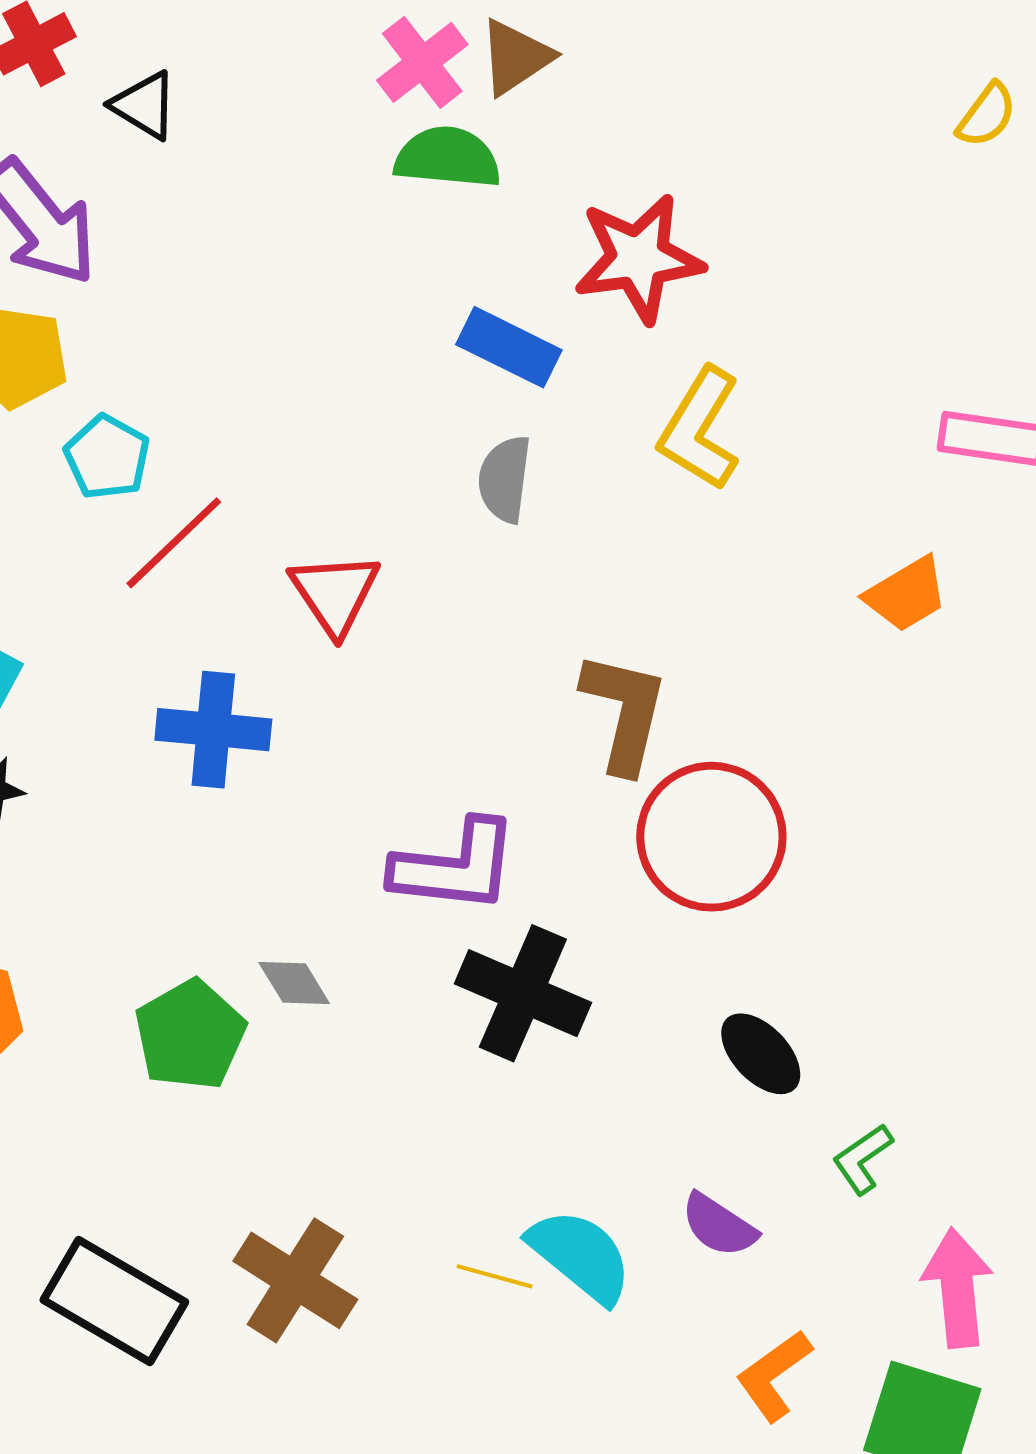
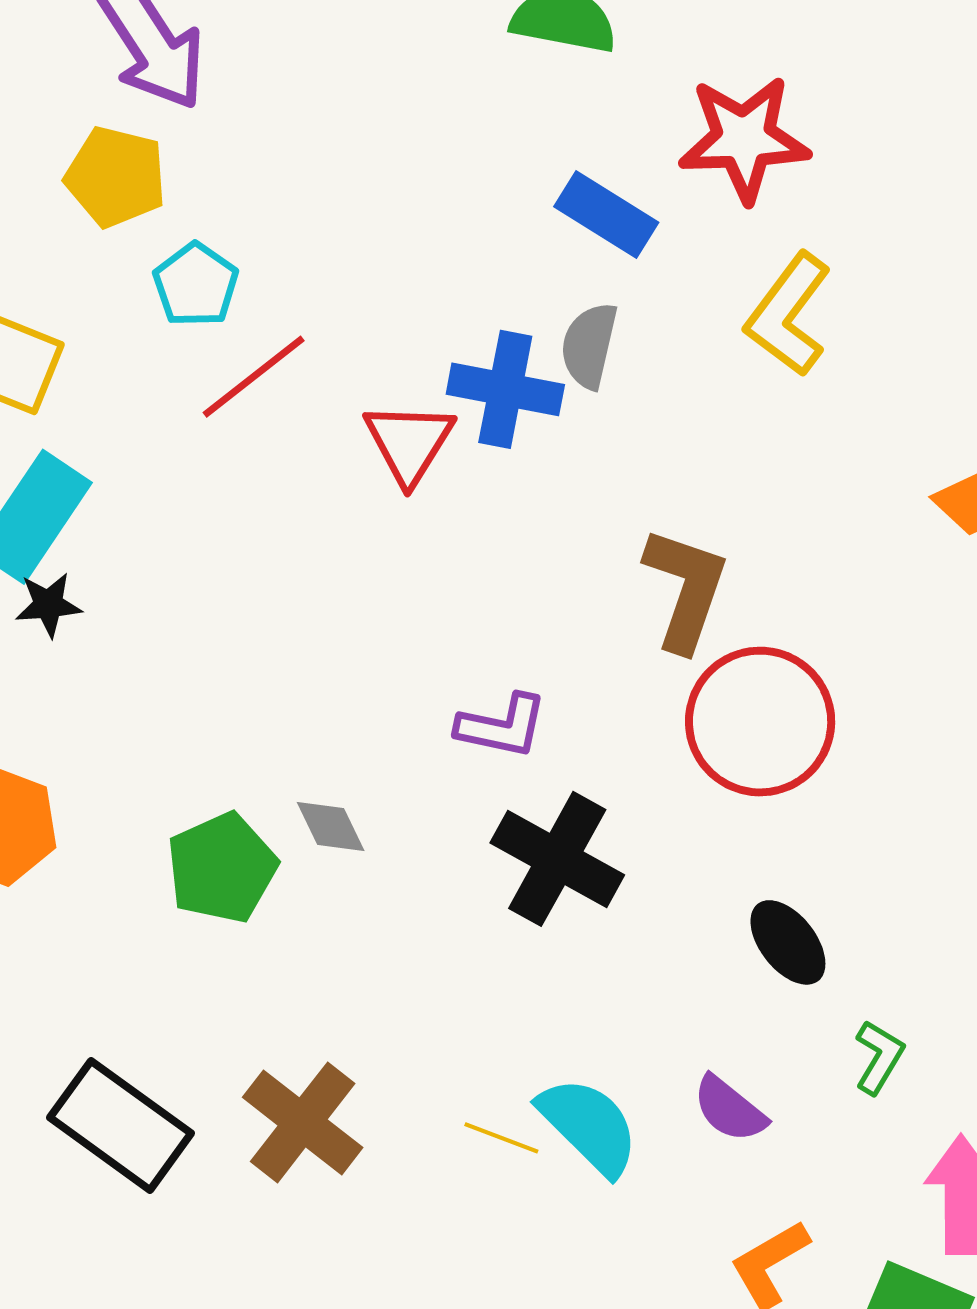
blue cross: (213, 730) -> (505, 389), moved
purple L-shape: (455, 866) -> (502, 726), size x0.7
green L-shape: (863, 1159) -> (879, 1057), turned 150

